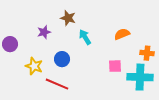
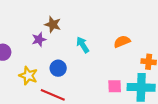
brown star: (68, 18) -> (53, 24), moved
pink square: (115, 66) -> (115, 86), moved

